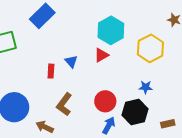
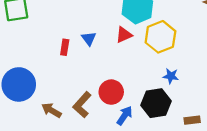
yellow hexagon: (150, 48) -> (160, 37), moved
red circle: (105, 101) -> (111, 92), moved
brown L-shape: (64, 104) -> (82, 105), moved

